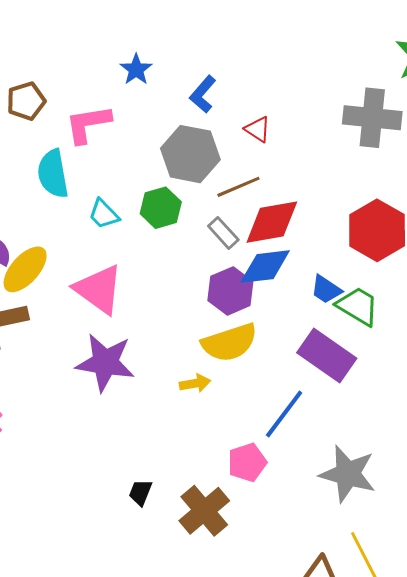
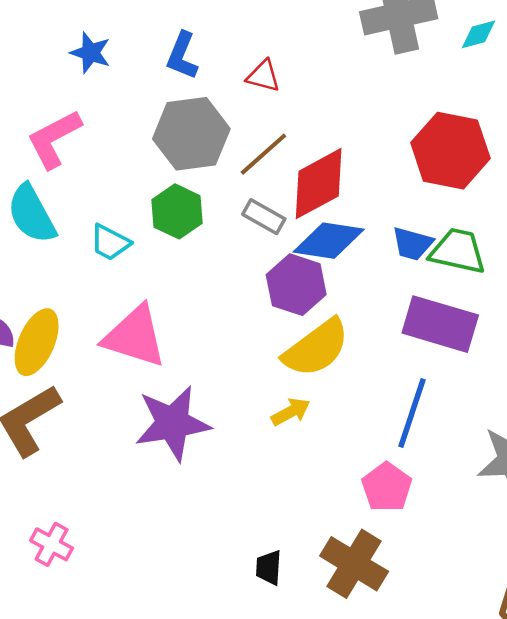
blue diamond: (265, 267) -> (329, 241), turned 34

